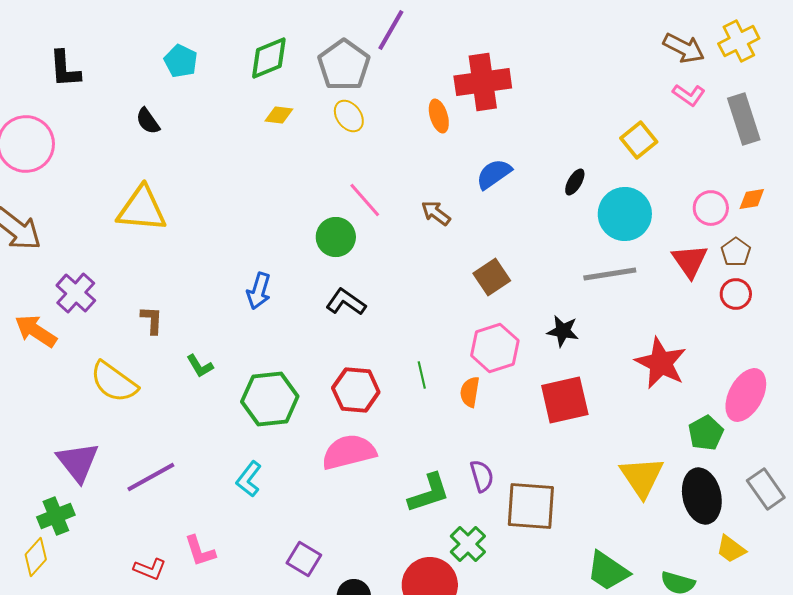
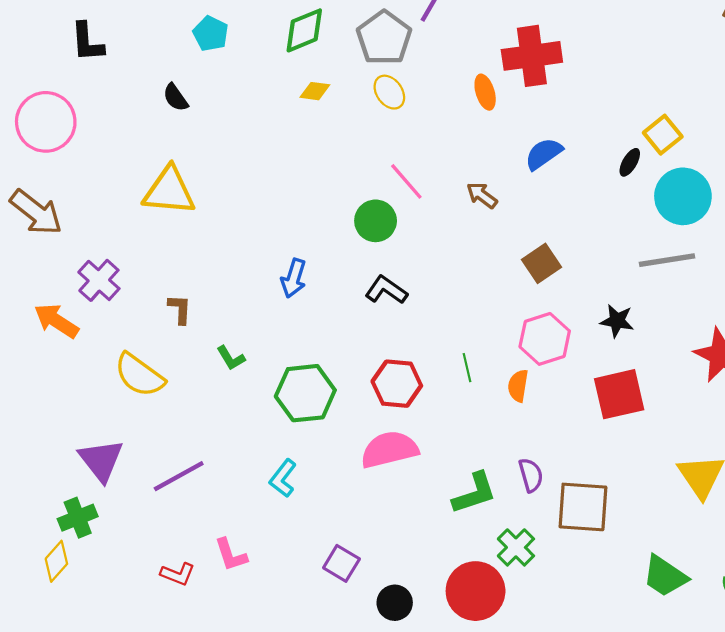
yellow square: (639, 140) -> (663, 135), moved

